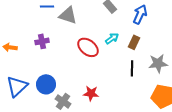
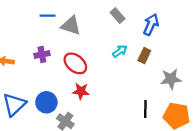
red ellipse: (88, 47) -> (75, 63), moved
black line: (132, 68) -> (145, 109), moved
red star: (91, 93) -> (81, 91), moved

